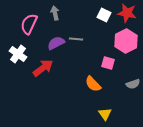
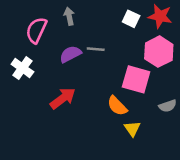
pink square: (108, 63) -> (136, 79), size x1.6
red arrow: (43, 68) -> (63, 98), moved
yellow triangle: (105, 114) -> (132, 129), moved

